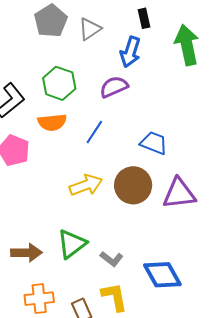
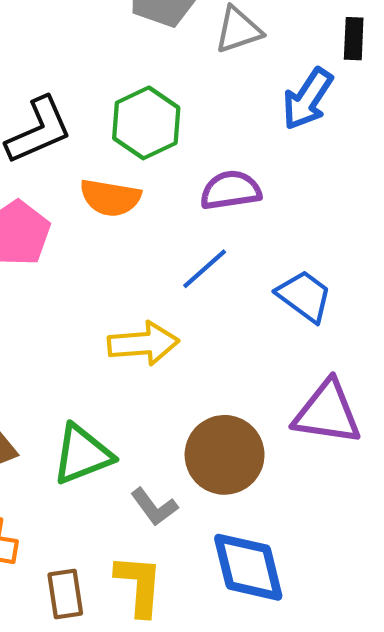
purple semicircle: (114, 87) -> (231, 190), moved
blue line: (94, 132) -> (205, 269), moved
brown circle: (133, 185) -> (225, 455), moved

